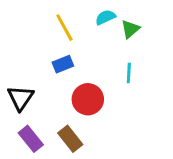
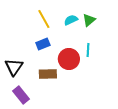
cyan semicircle: (105, 17) -> (71, 20), moved
red circle: (88, 99) -> (69, 59), moved
brown rectangle: (70, 139) -> (48, 74), moved, turned -54

